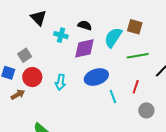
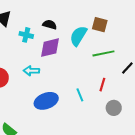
blue ellipse: (96, 77) -> (46, 101), moved
cyan arrow: (60, 82) -> (31, 71), moved, turned 84

